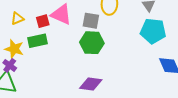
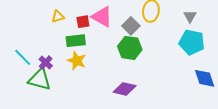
gray square: (91, 21) -> (131, 26), turned 30
yellow star: (14, 49) -> (77, 61), moved

